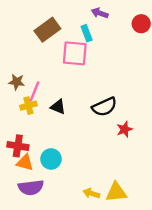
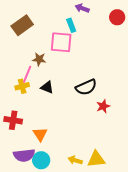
brown rectangle: (47, 30) -> (22, 25), moved
brown star: (17, 82) -> (39, 59), moved
cyan circle: (51, 159) -> (41, 160), moved
orange triangle: (25, 163) -> (40, 134), moved, turned 42

